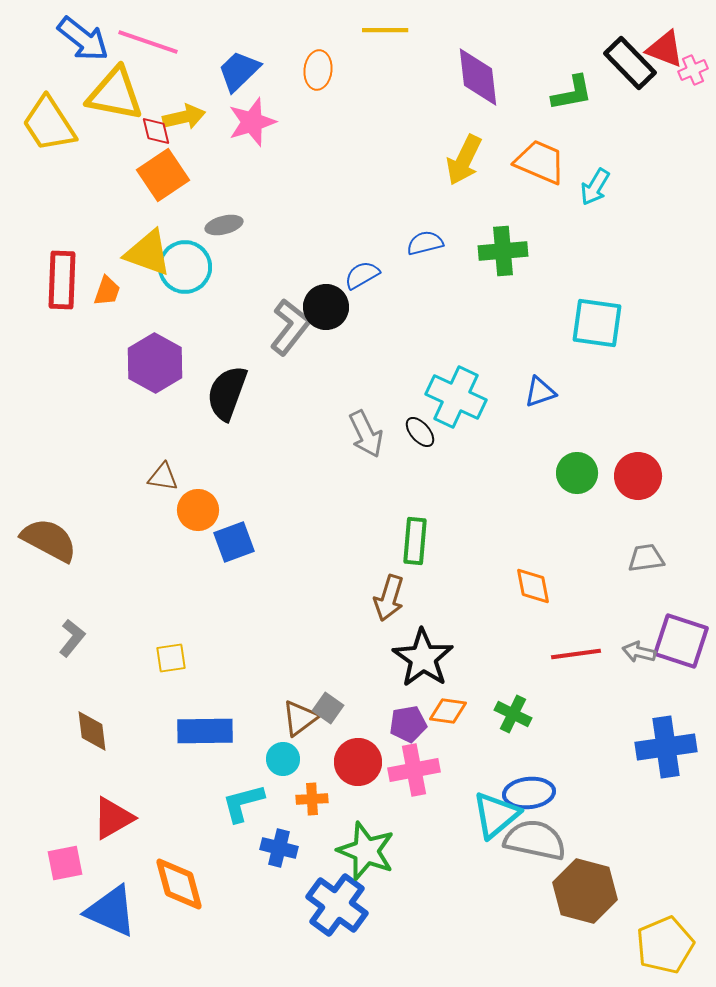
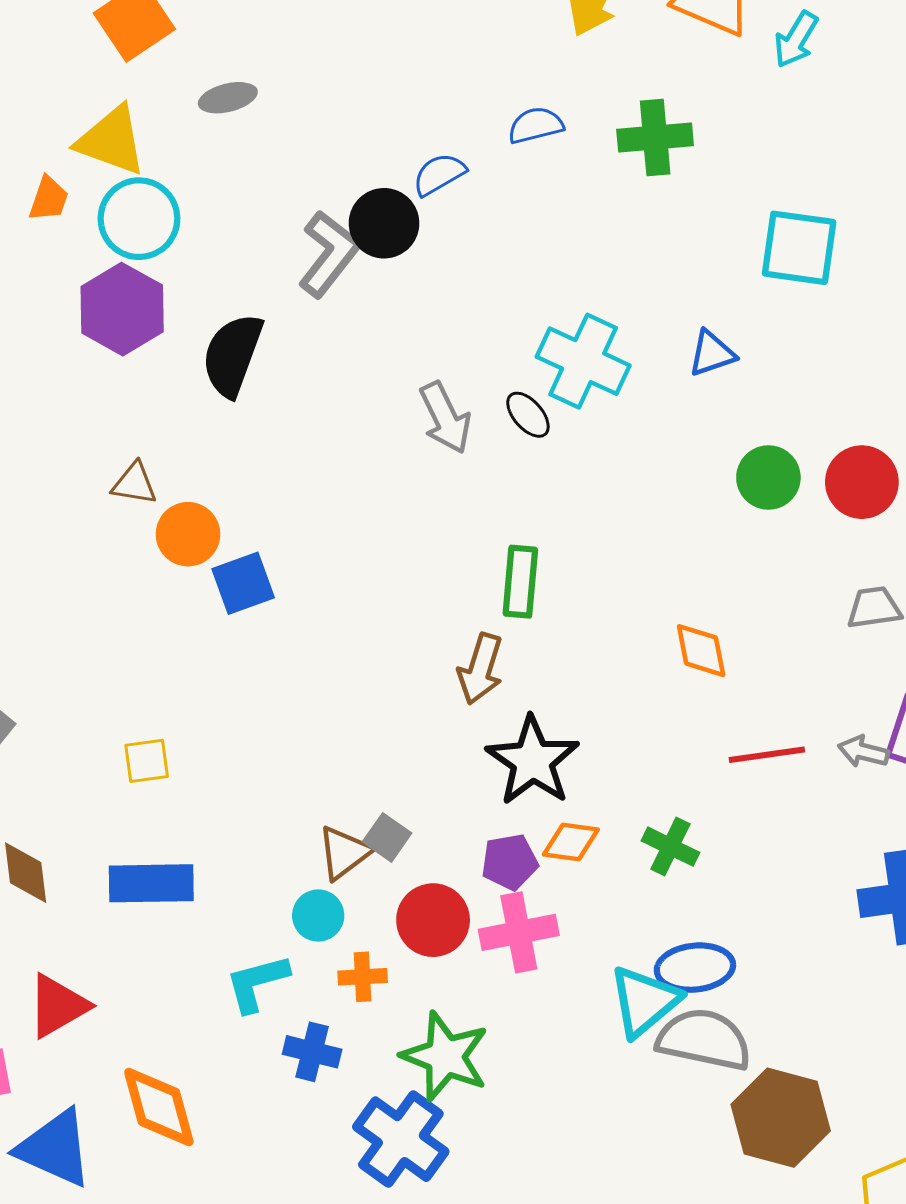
cyan circle: (185, 267) -> (139, 219), moved
blue rectangle: (205, 731) -> (151, 883), moved

